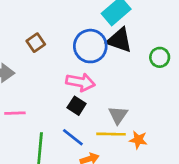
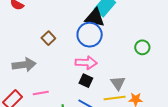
black triangle: (119, 40) -> (95, 18), moved
green circle: (160, 57) -> (142, 47), moved

